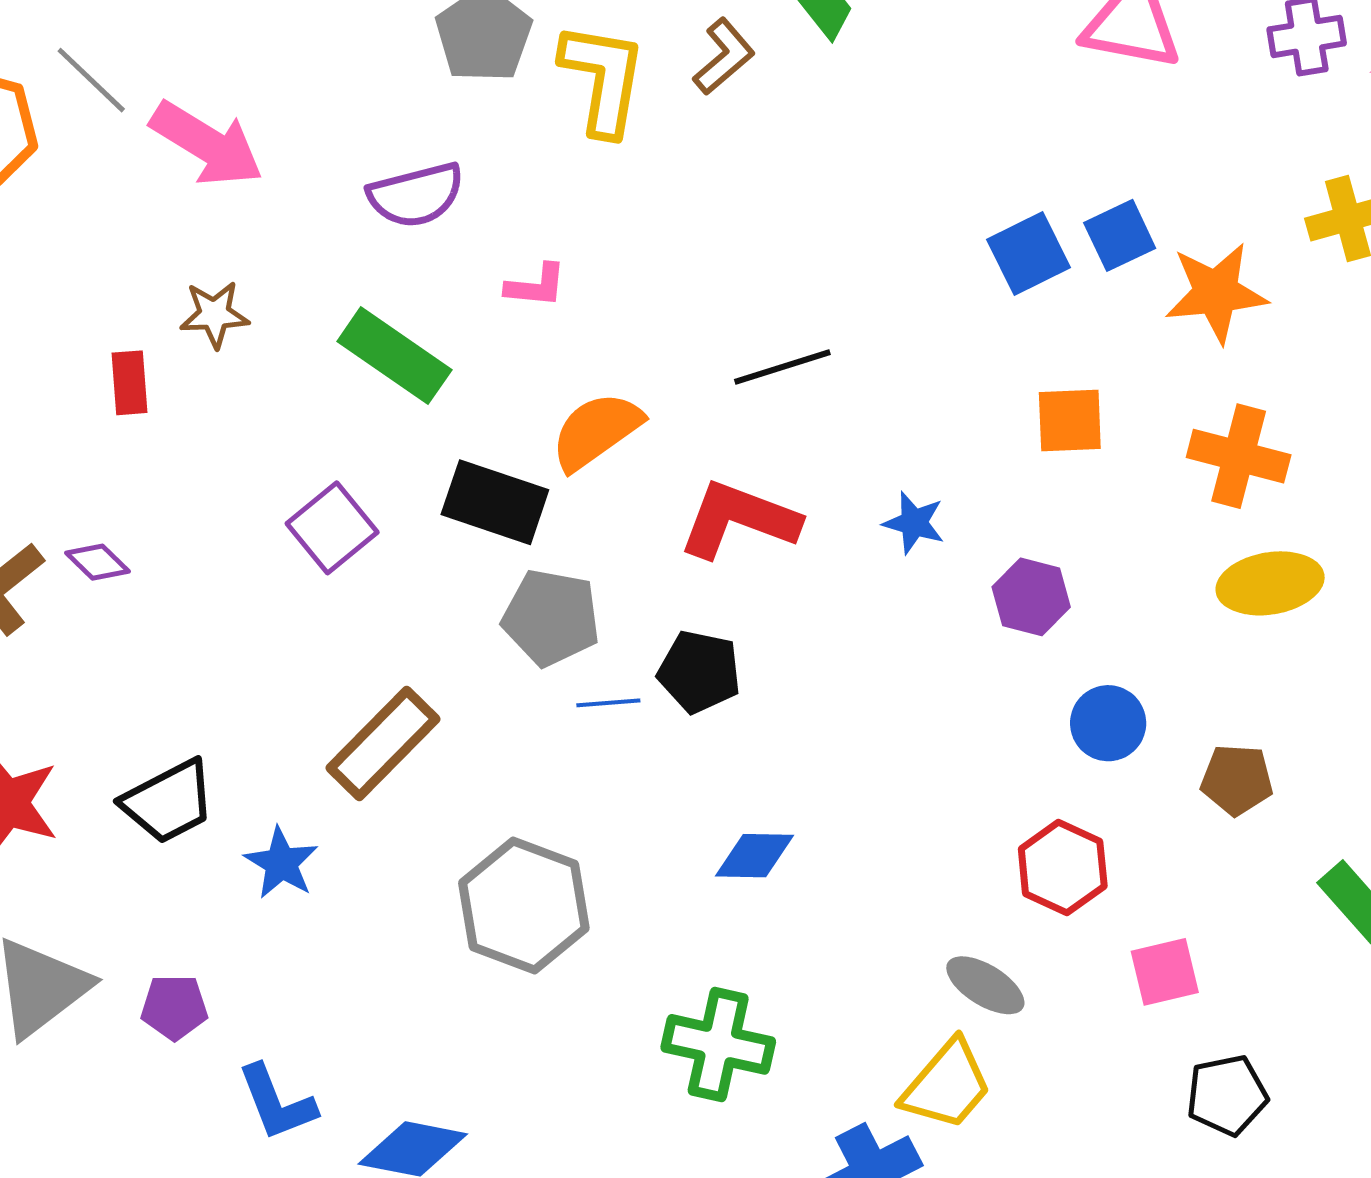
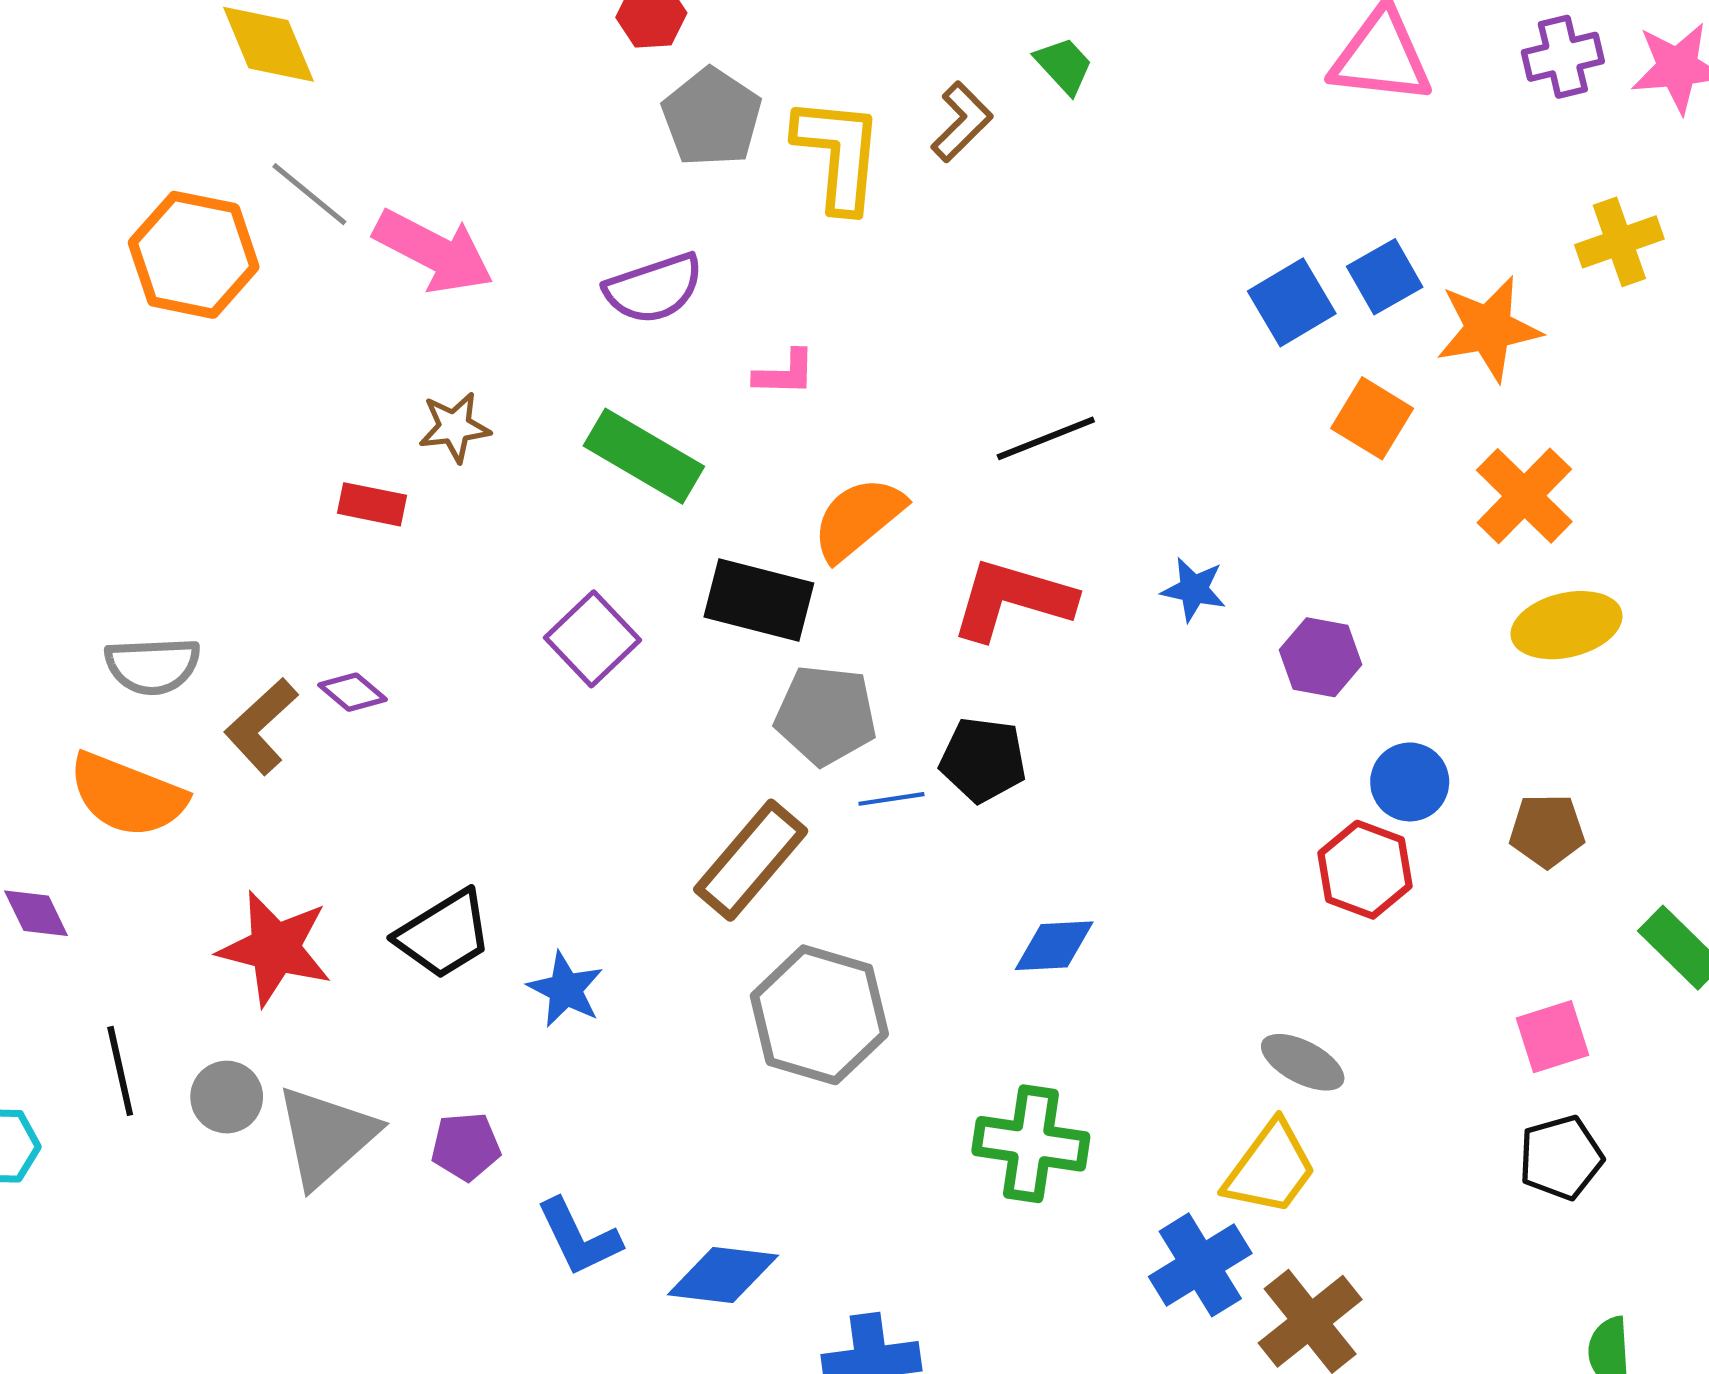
red rectangle: (130, 383) -> (372, 504), turned -70
orange square: (1070, 420) -> (1372, 418), moved, turned 38
orange cross: (1239, 456) -> (1524, 496), turned 34
brown rectangle: (383, 743) -> (751, 860), moved
red hexagon: (1063, 867) -> (1365, 870), moved
pink square: (1165, 972) -> (1552, 1037), moved

